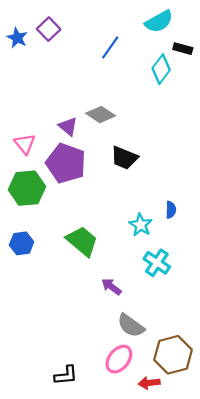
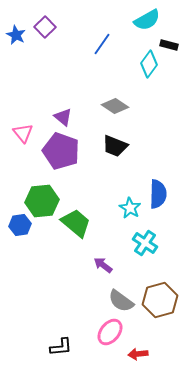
gray diamond: (101, 115) -> (115, 106), moved
green hexagon: (27, 188) -> (42, 201), moved
blue semicircle: (171, 210) -> (158, 194), size x1.8
brown hexagon: (173, 355) -> (160, 300), moved

